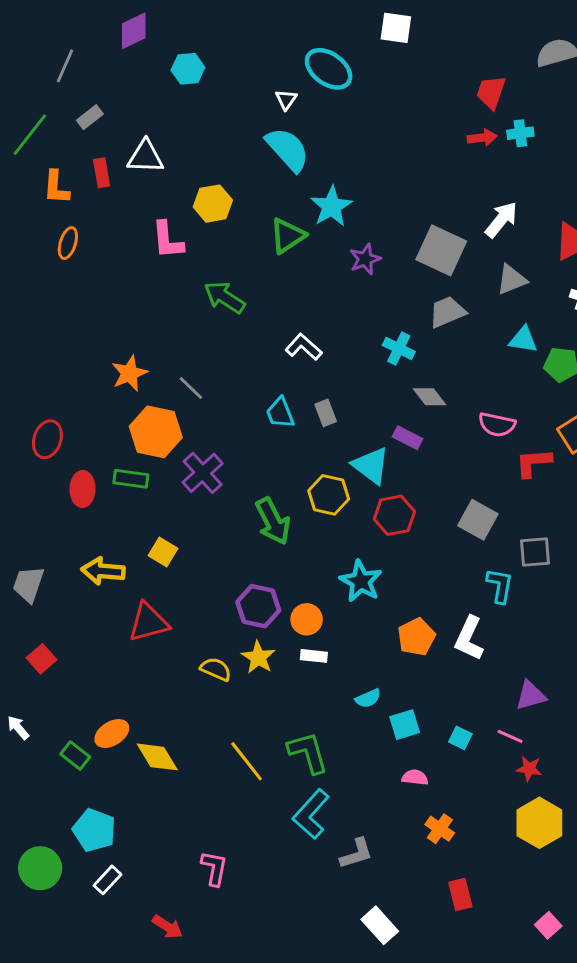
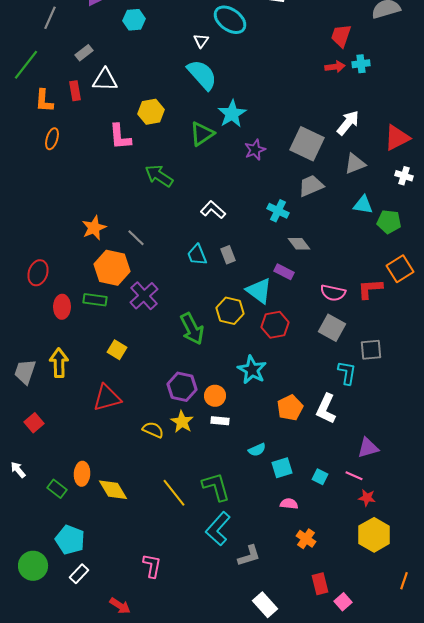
gray rectangle: (90, 117) -> (84, 53), moved
pink semicircle: (497, 425) -> (333, 293), moved
yellow arrow: (103, 571) -> (59, 363), moved, turned 84
orange ellipse: (112, 734) -> (82, 474), turned -55
pink square: (548, 925) -> (343, 602), moved

